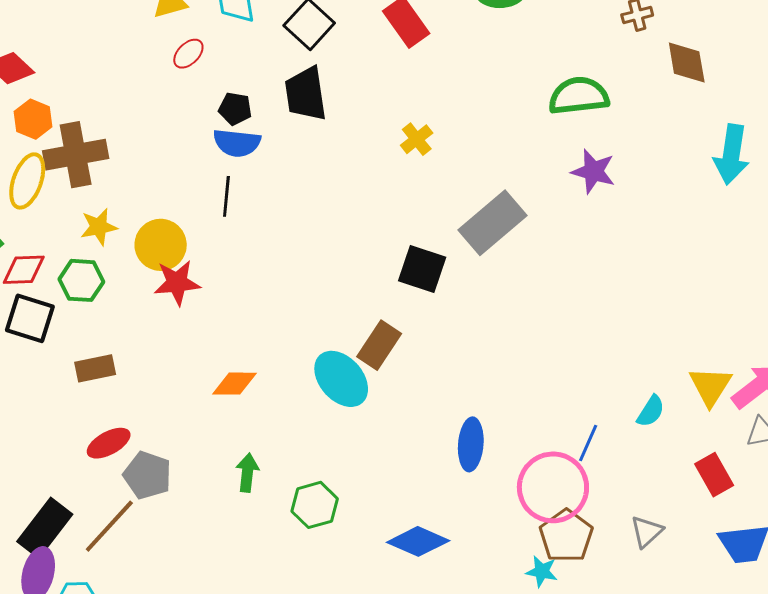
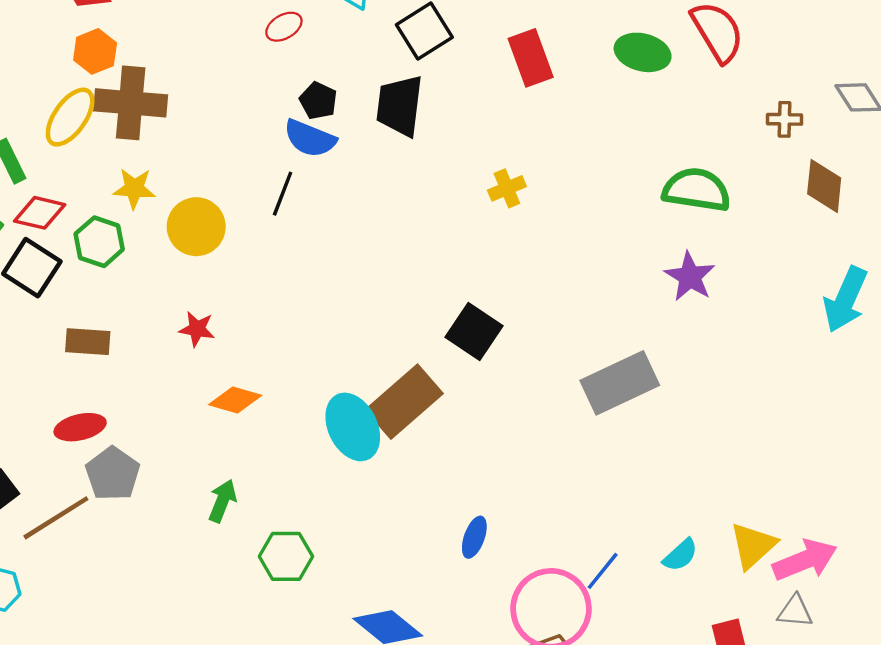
gray rectangle: (492, 223) -> (620, 383), moved
red star: (177, 283) -> (197, 329), moved, size x0.7
brown rectangle: (379, 345) -> (404, 402), size x1.4
blue ellipse: (471, 444) -> (474, 537), size x0.7

